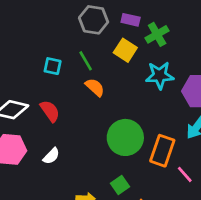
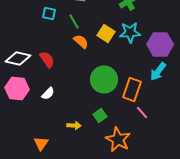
yellow square: (125, 50) -> (106, 33), moved
cyan square: (53, 66) -> (49, 13), moved
pink line: (185, 174) -> (142, 112), moved

